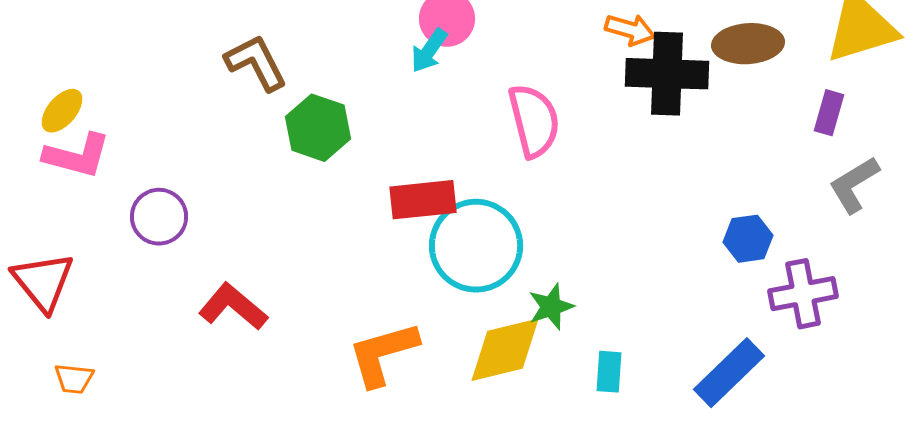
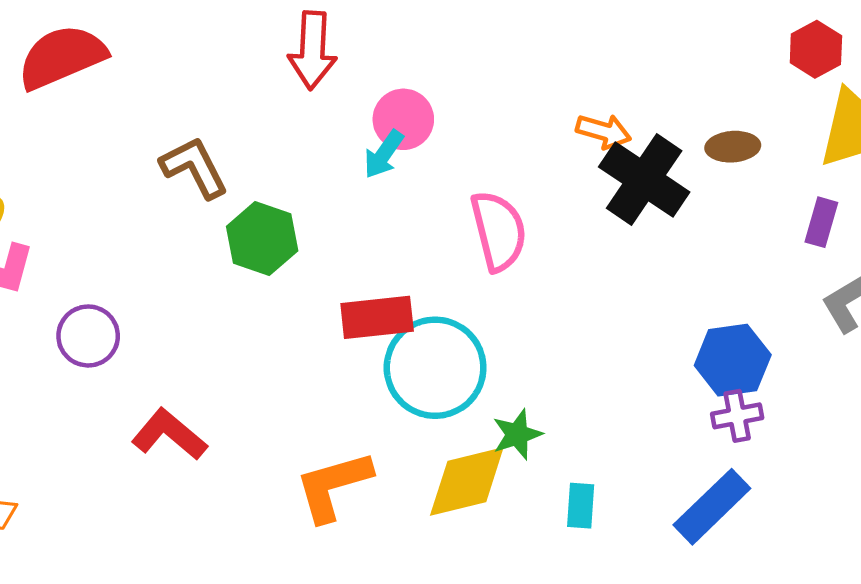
brown ellipse: (748, 44) -> (733, 147), size x0.7
black cross: (667, 74) -> (644, 179), turned 32
blue hexagon: (748, 239) -> (733, 360), size x1.4
purple cross: (803, 294) -> (737, 416), moved, size x0.7

